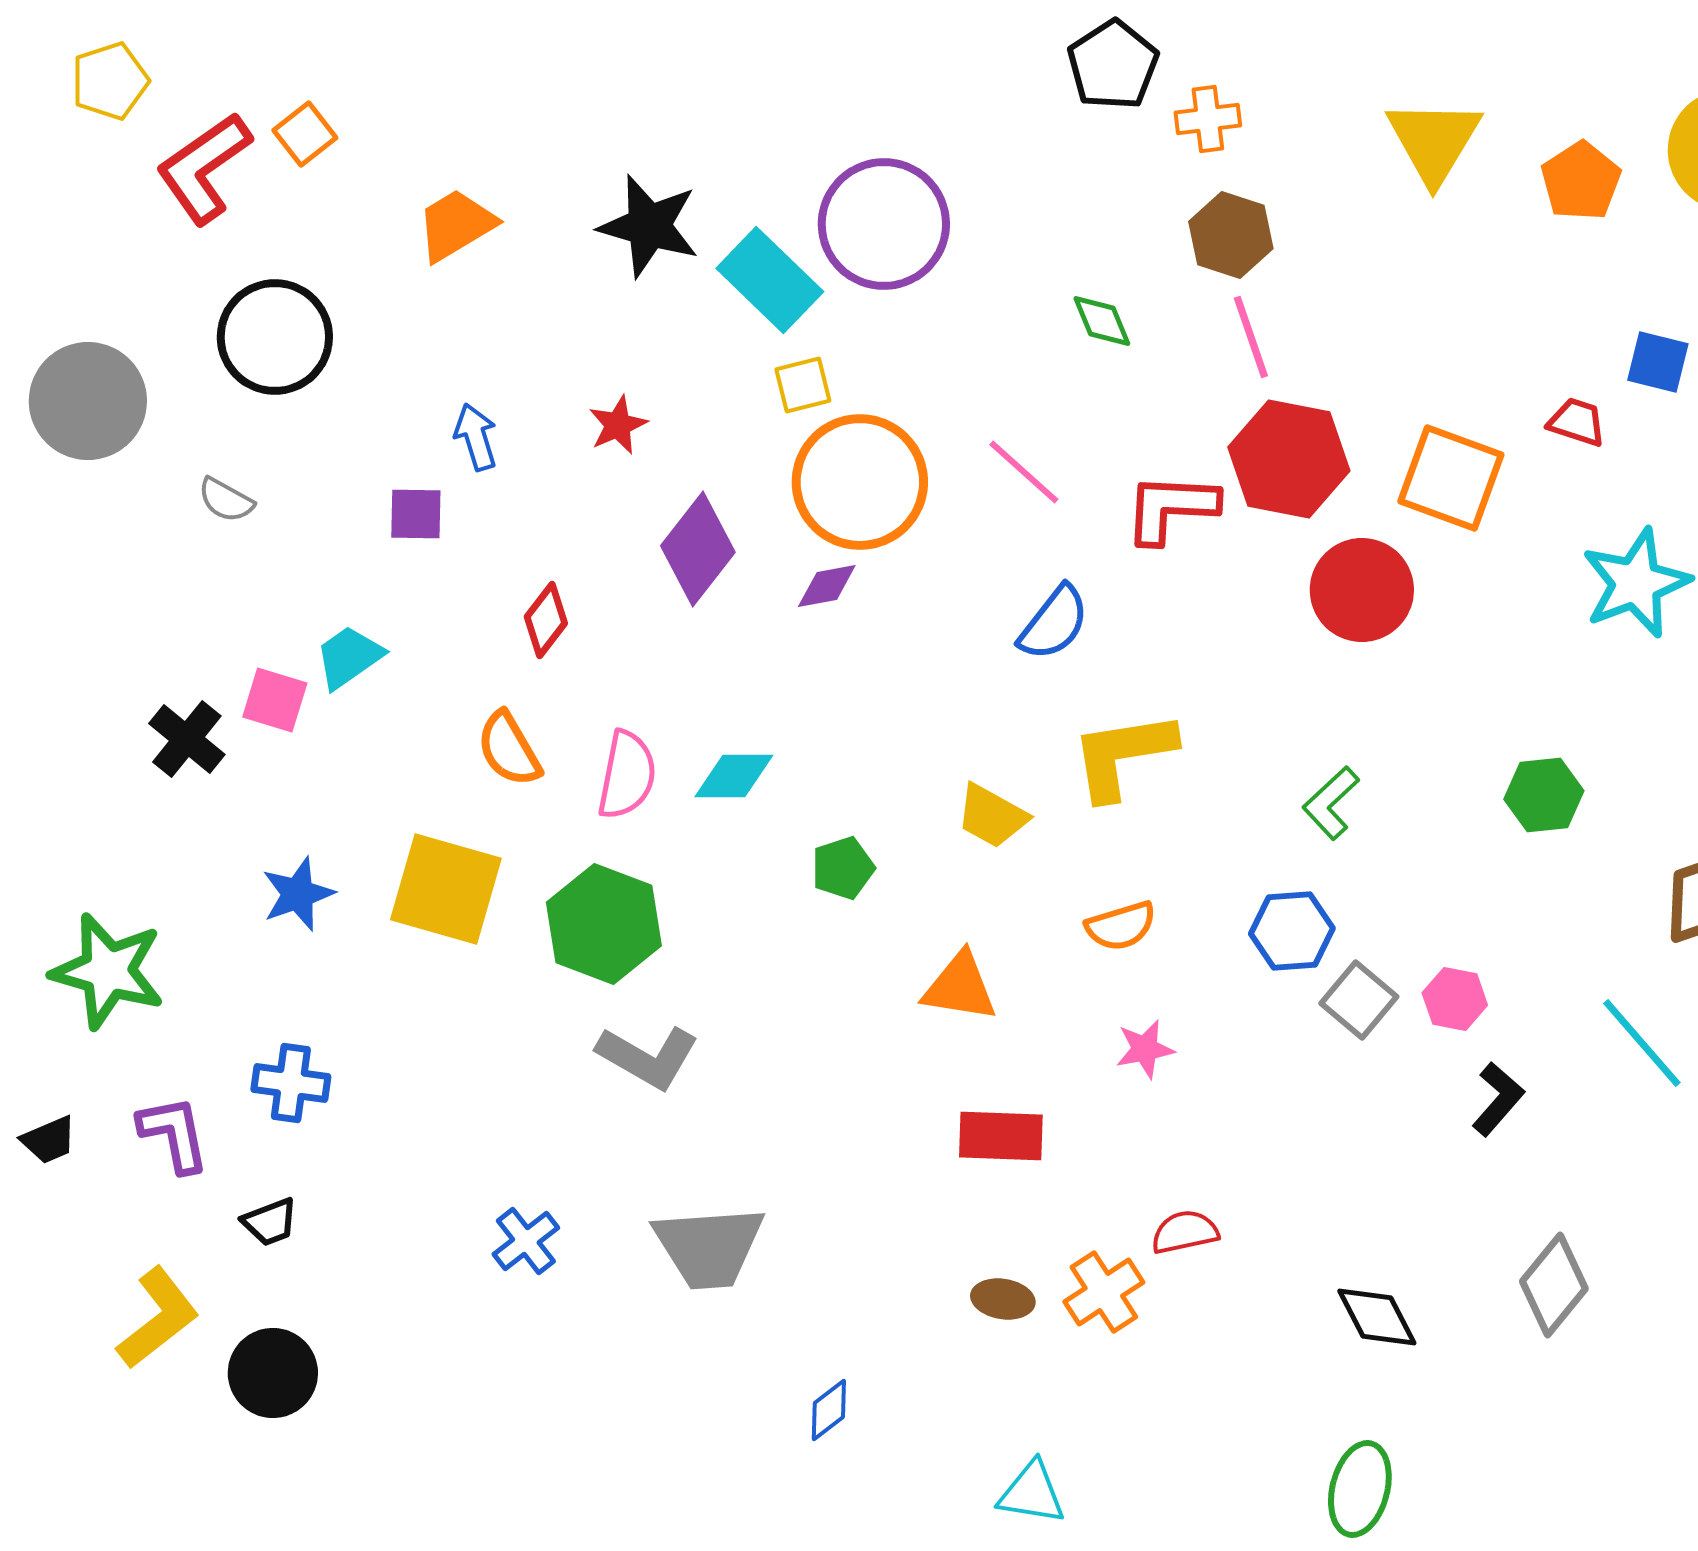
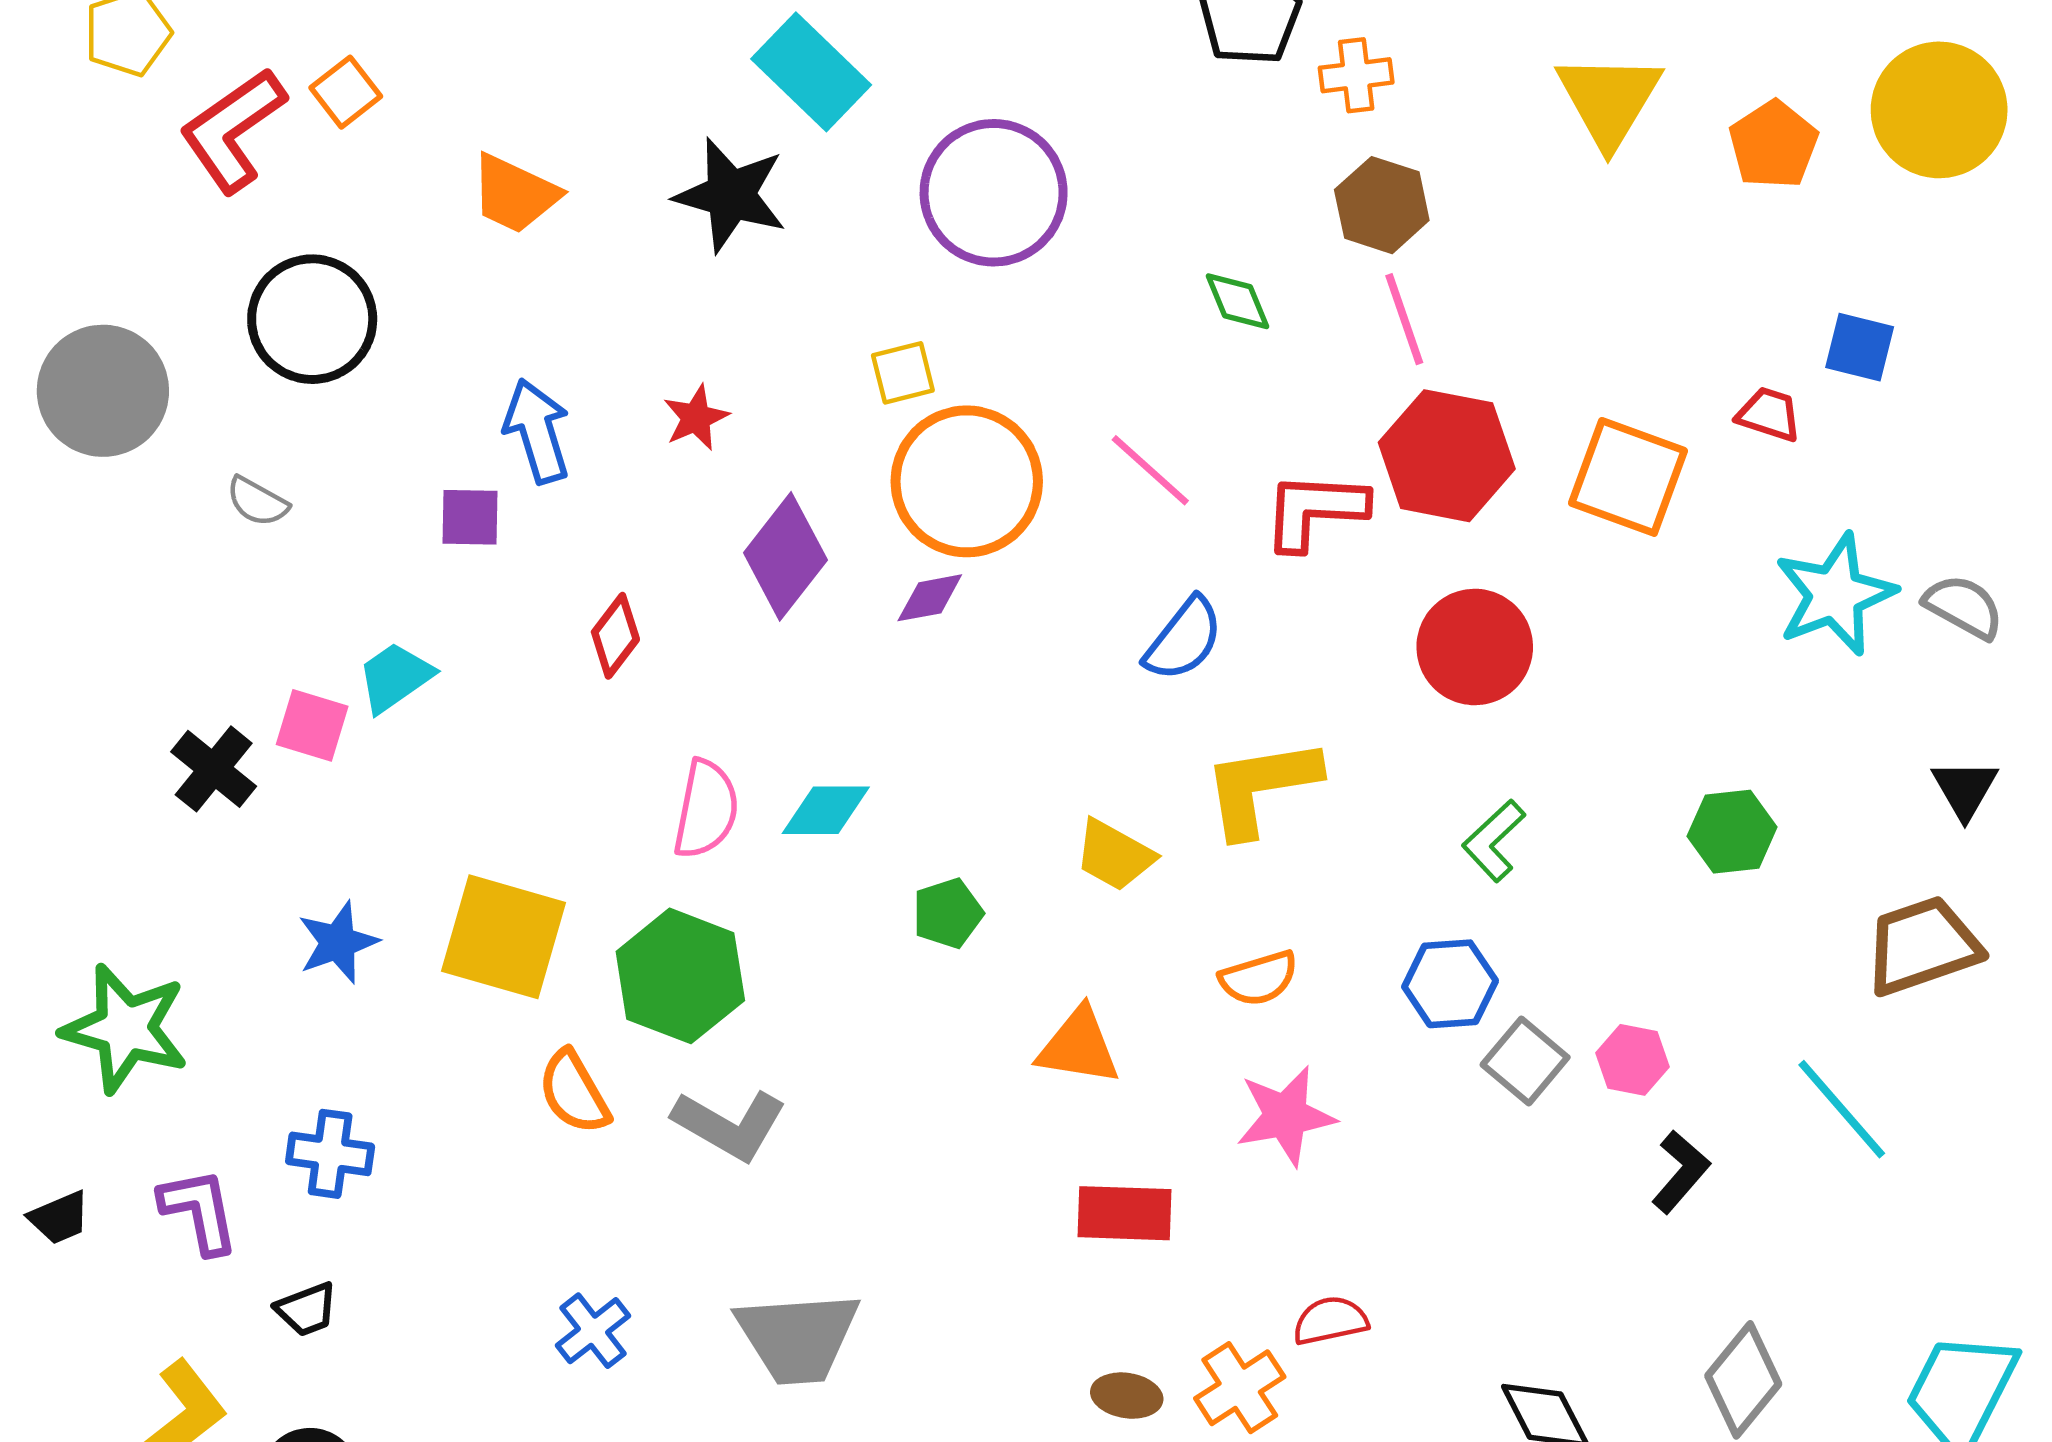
orange trapezoid: (456, 225) -> (515, 194), turned -124
cyan rectangle: (770, 280) -> (811, 72), moved
blue arrow: (476, 437) -> (537, 431), size x1.4
red circle: (1362, 590) -> (1475, 647), moved
orange semicircle: (509, 749) -> (574, 1092), moved
pink star: (1145, 1049) -> (1286, 1116), size x1.5

